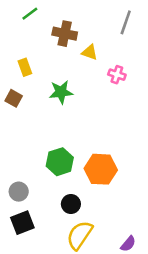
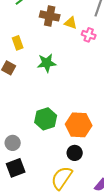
yellow triangle: (90, 52) -> (71, 23), moved
pink cross: (117, 75) -> (89, 35), moved
black circle: (71, 204) -> (75, 153), moved

